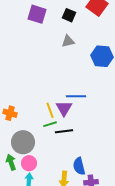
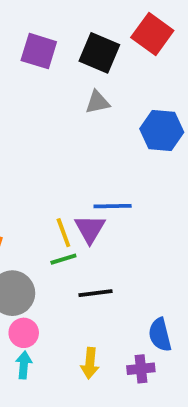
black square: (69, 15) -> (99, 53), size x1.5
black line: (64, 131) -> (96, 293), moved
blue semicircle: (79, 166) -> (160, 335), moved

